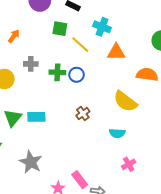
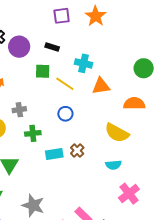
green cross: (57, 72) -> (33, 133), moved
cyan rectangle: (36, 117) -> (54, 154), moved
pink cross: (129, 164) -> (129, 194), size x1.5

